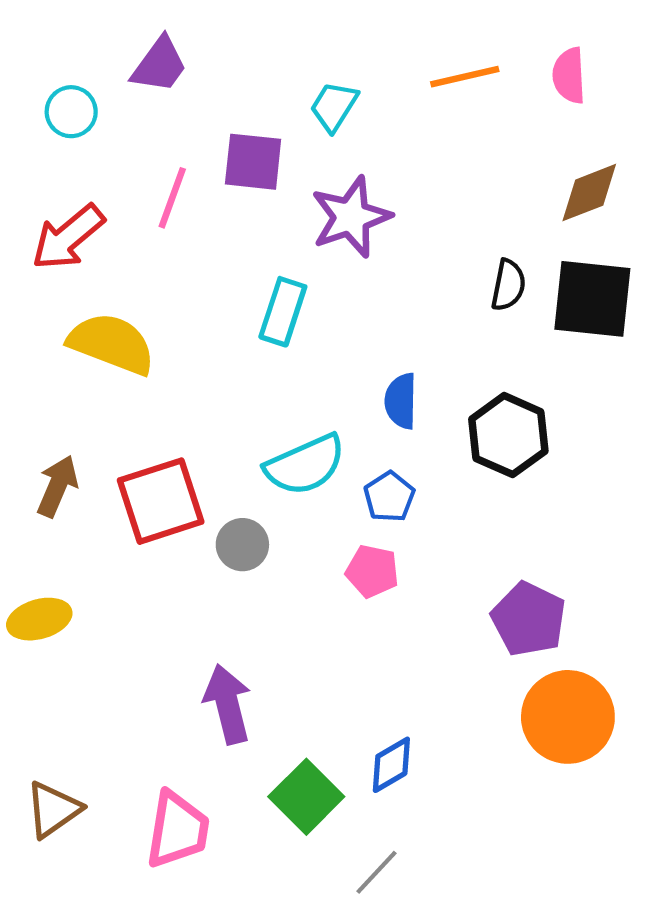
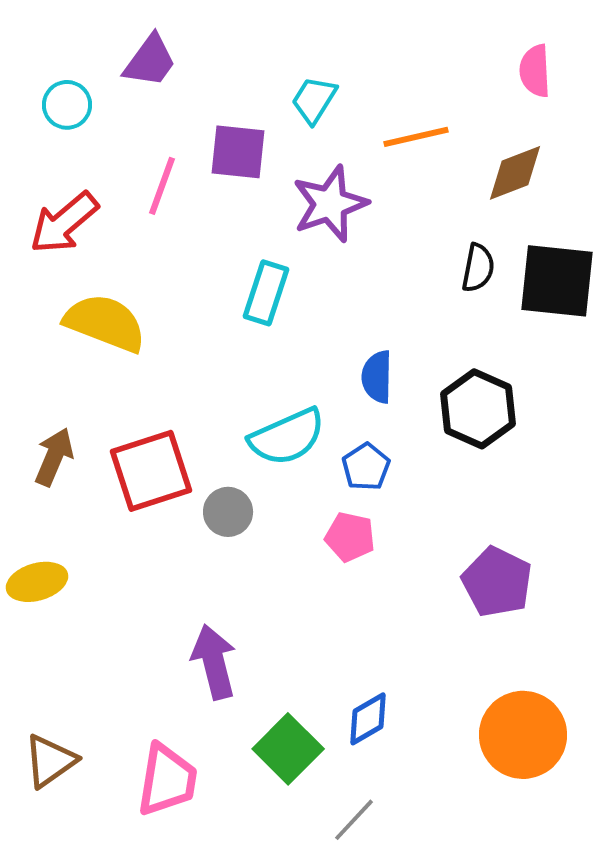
orange line: (465, 77) -> (416, 137), moved
brown diamond: (589, 193) -> (515, 173), moved
orange circle: (568, 717) -> (523, 735), moved

